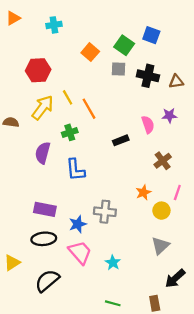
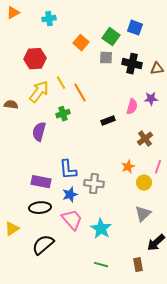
pink semicircle: (148, 125) -> (132, 107), turned 35
blue L-shape: (75, 170) -> (68, 170), moved
cyan star: (113, 263) -> (101, 229), size x1.5

